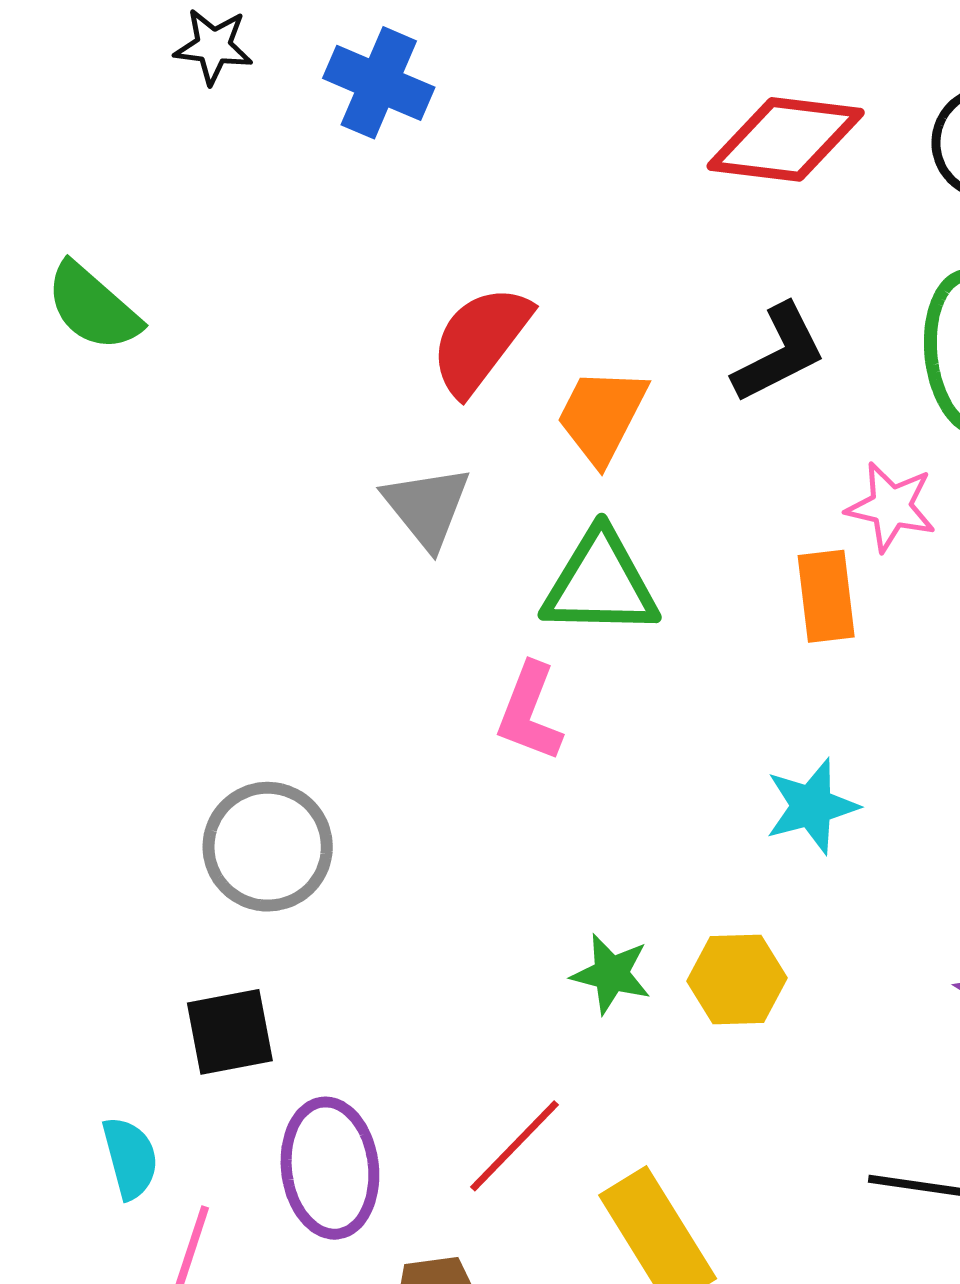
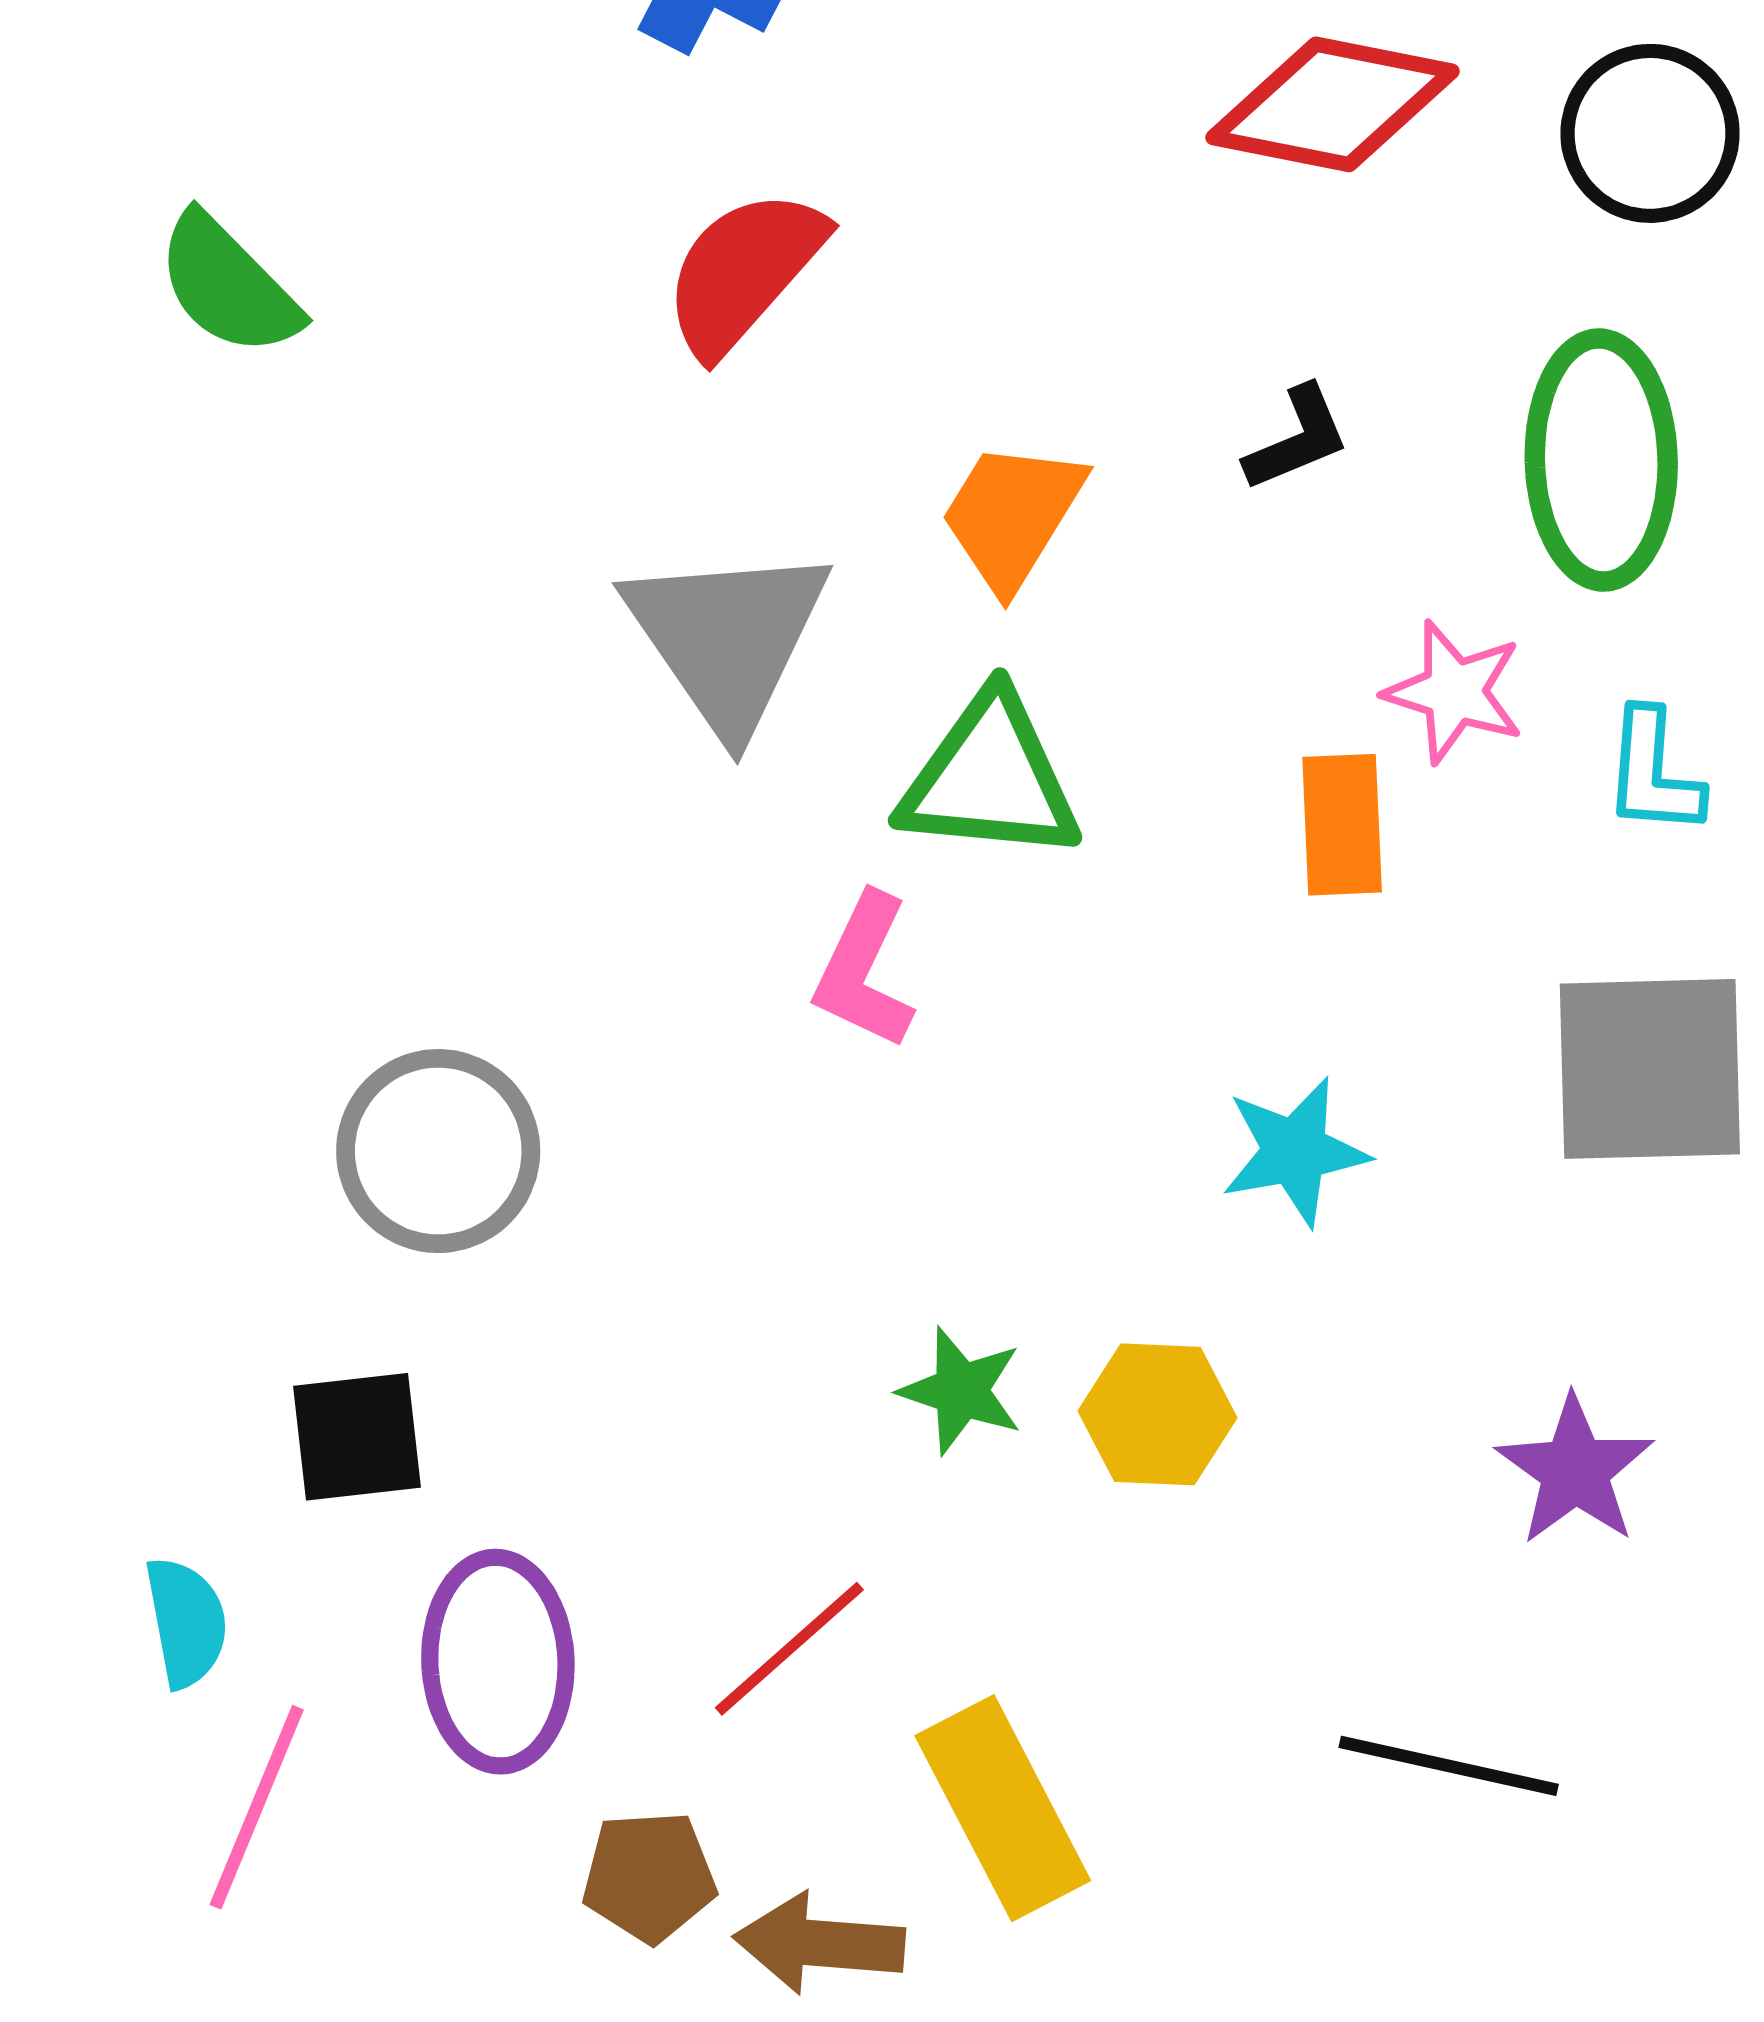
red semicircle: (480, 340) -> (744, 272), moved
black L-shape: (779, 353) -> (1297, 439), size x0.7
gray triangle: (427, 507) -> (727, 638), size x1.5

